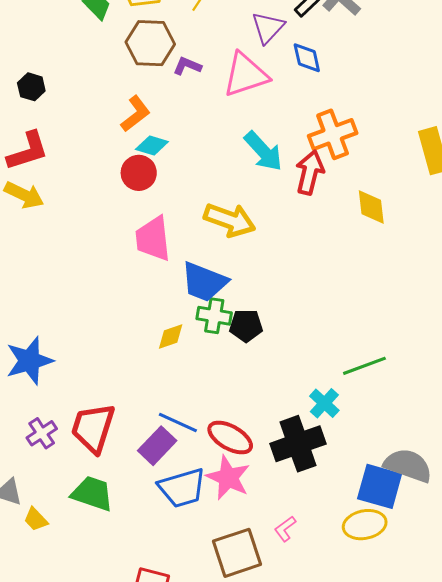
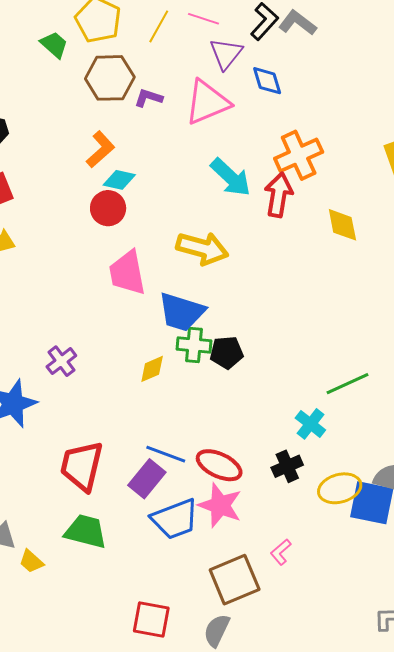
purple cross: (42, 433) -> (61, 361), moved
black cross: (298, 444) -> (287, 466), size x0.6
yellow ellipse: (365, 525) -> (340, 488), moved

